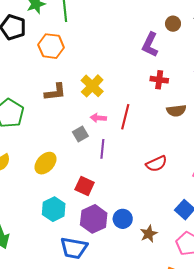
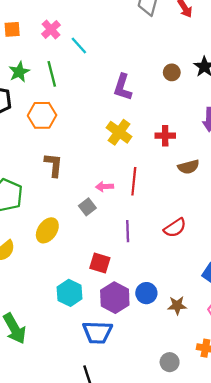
purple L-shape: (150, 45) -> (123, 87), moved
yellow cross: (92, 86) -> (119, 132), moved
brown L-shape: (55, 92) -> (54, 165), turned -70
purple line: (102, 149) -> (128, 231), moved
yellow ellipse: (45, 163) -> (47, 230), moved
brown star: (149, 234) -> (177, 305), turned 30

